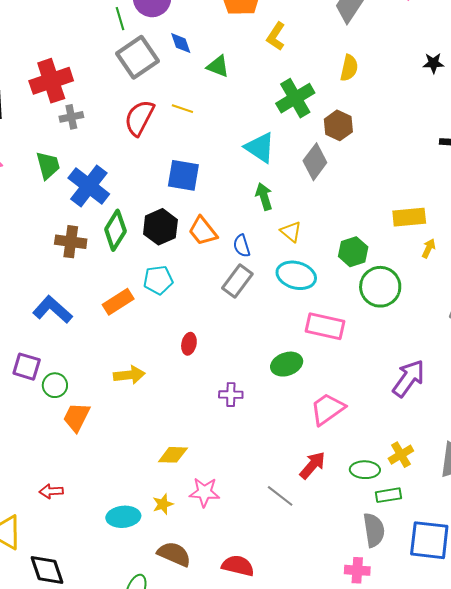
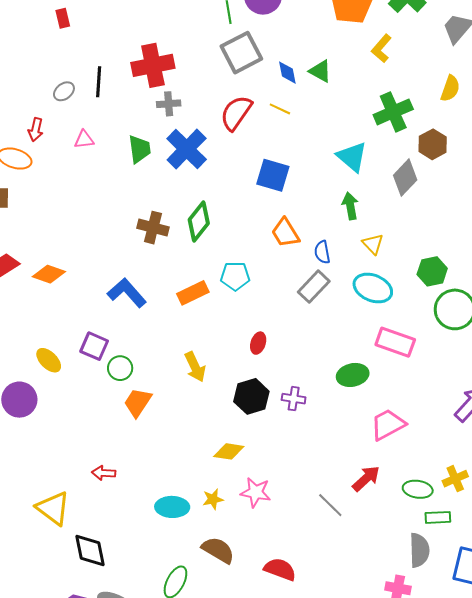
blue diamond: (181, 43) -> (287, 73), moved
blue cross: (89, 186) -> (187, 149), moved
black hexagon: (160, 227) -> (251, 396), moved
yellow arrow: (129, 375) -> (195, 367), turned 64

